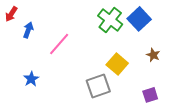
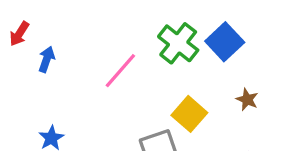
pink line: (59, 44) -> (120, 71), moved

